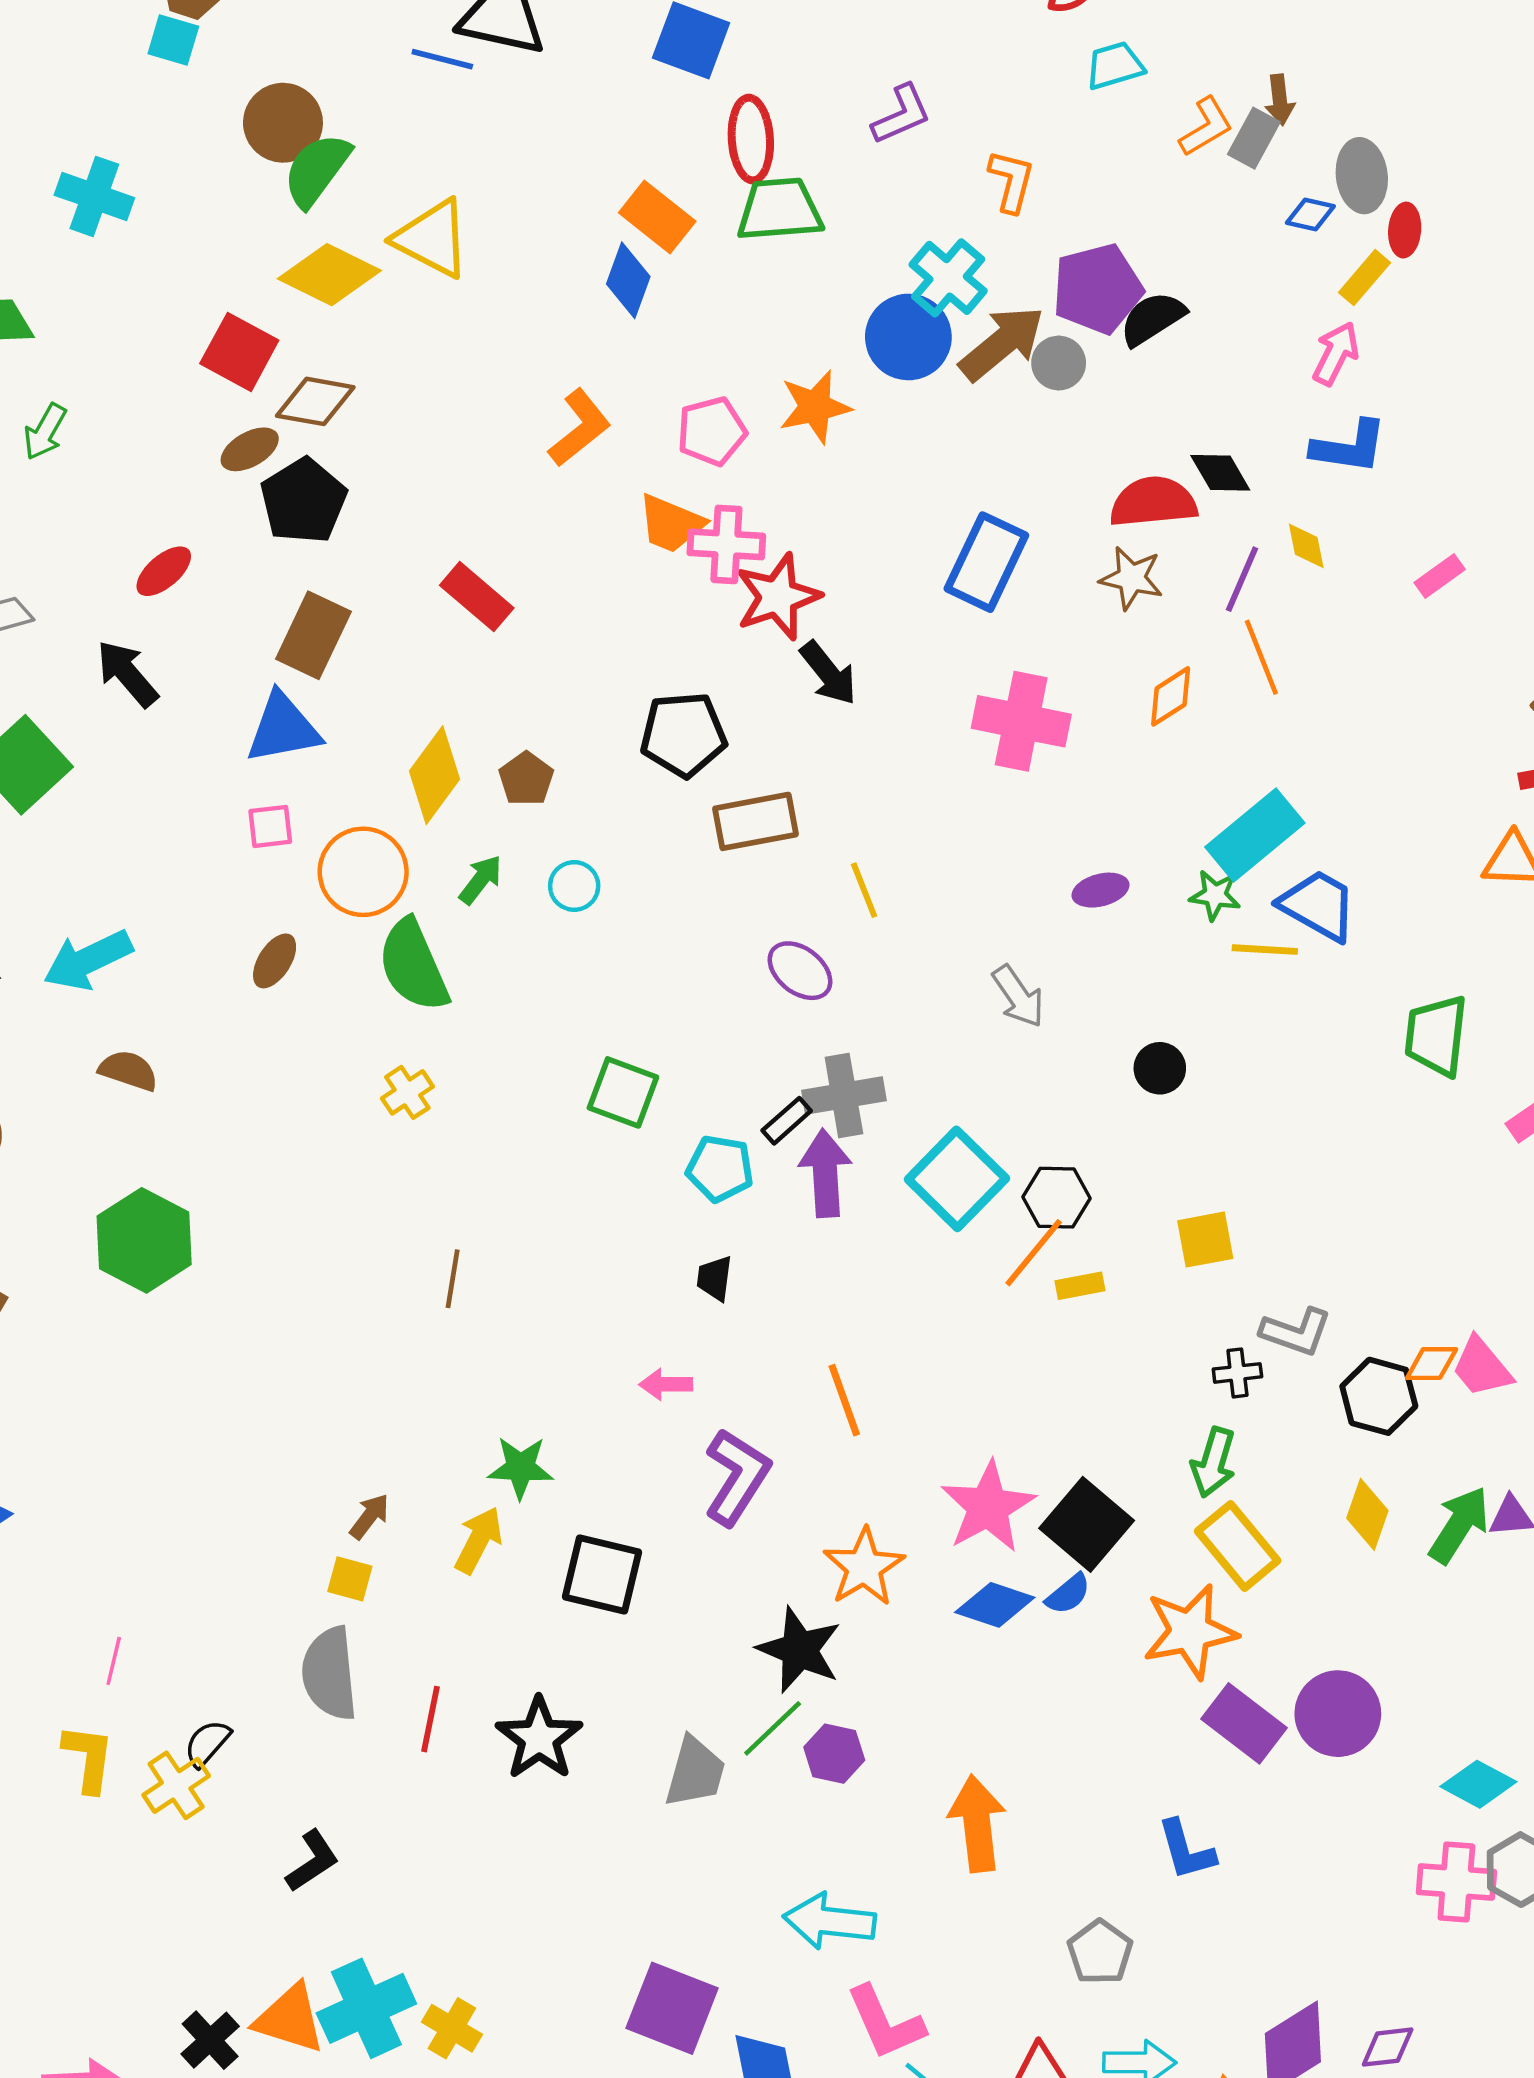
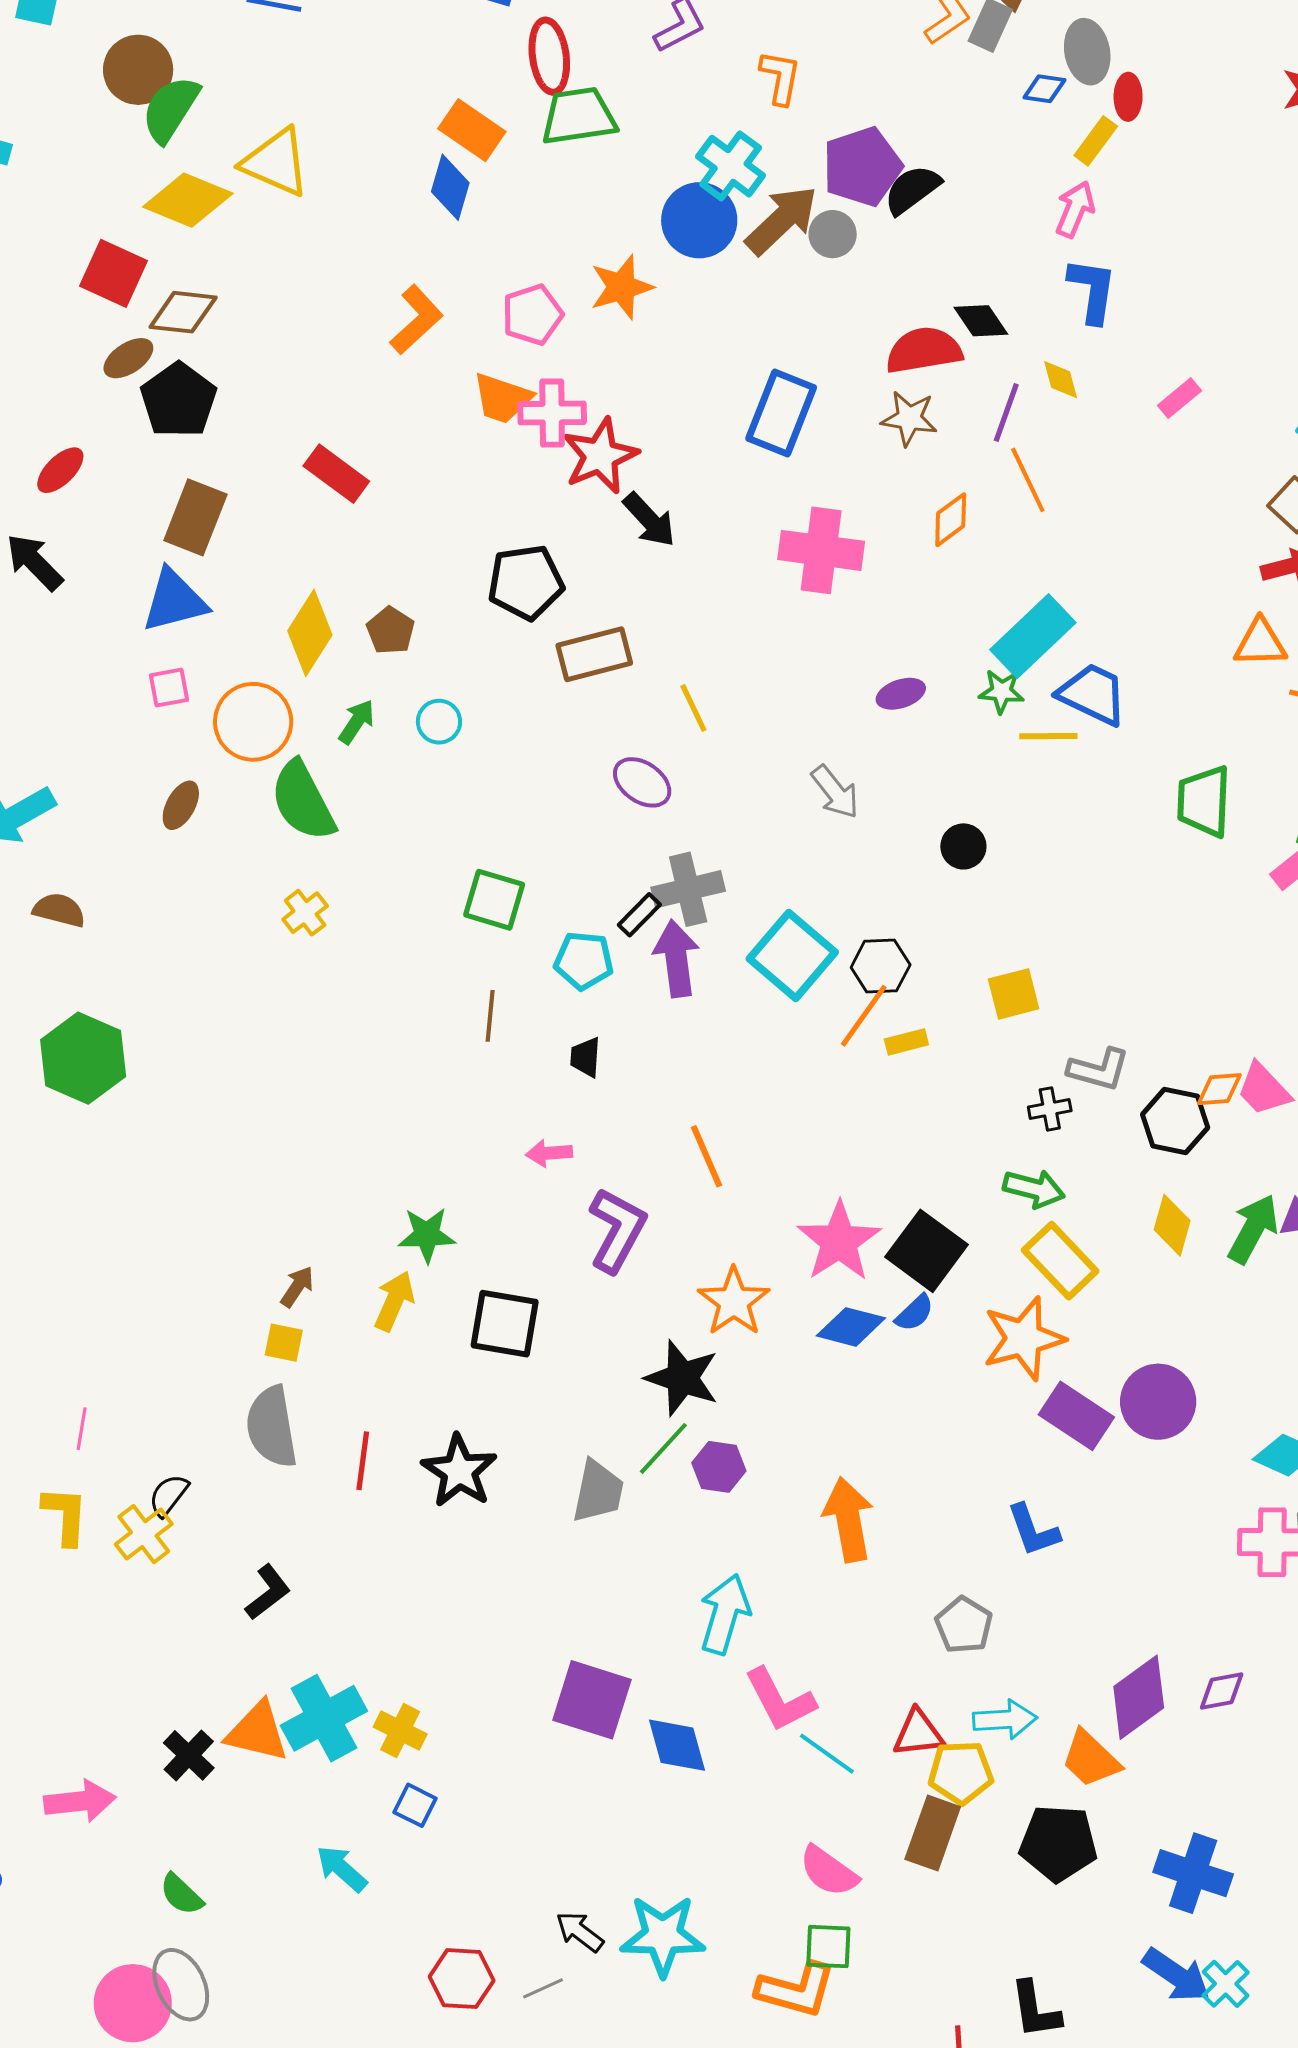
blue L-shape: (1349, 447) -> (1092, 290), turned -86
brown line: (453, 1279) -> (490, 1016), moved
green arrow: (1213, 1462) -> (1034, 1189), turned -88
cyan arrow: (829, 1921) -> (725, 1614), turned 104

